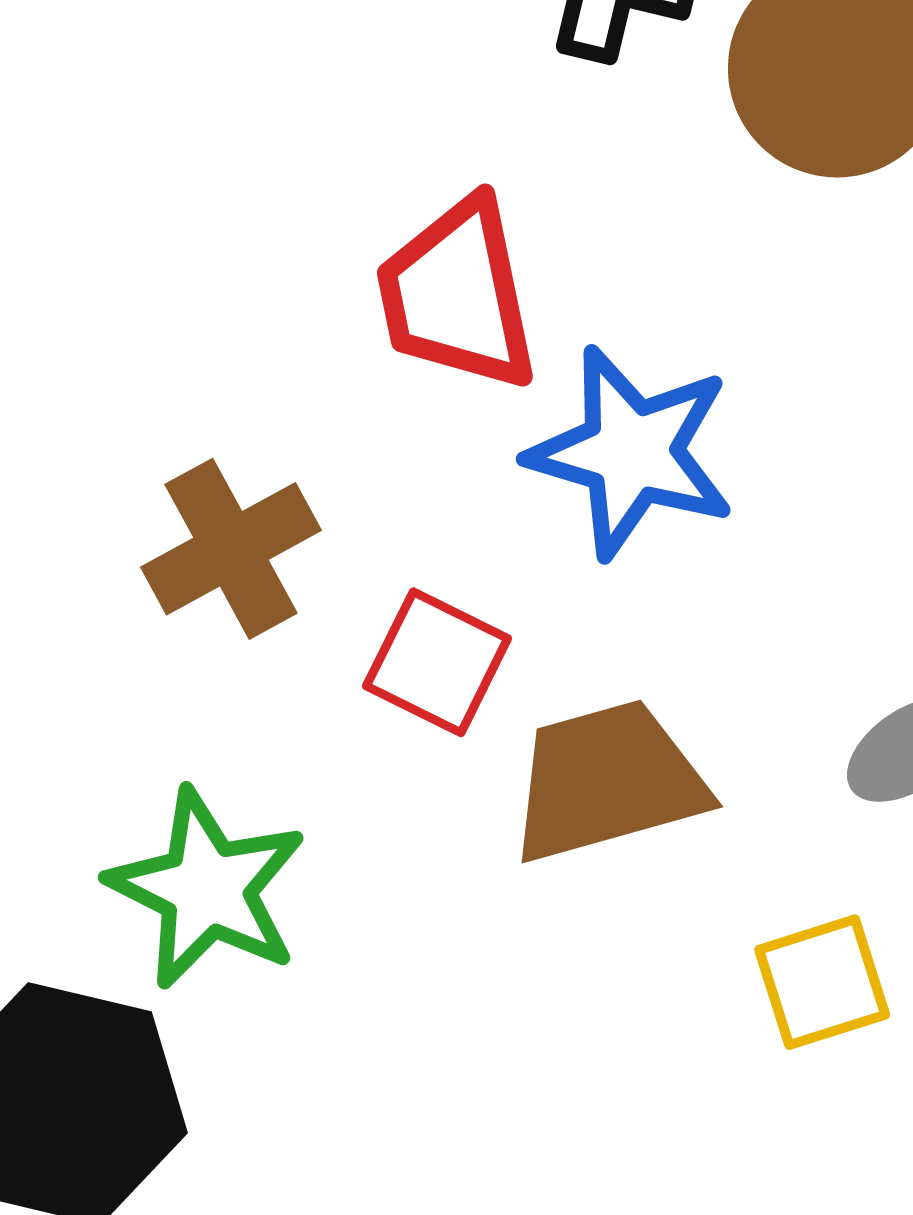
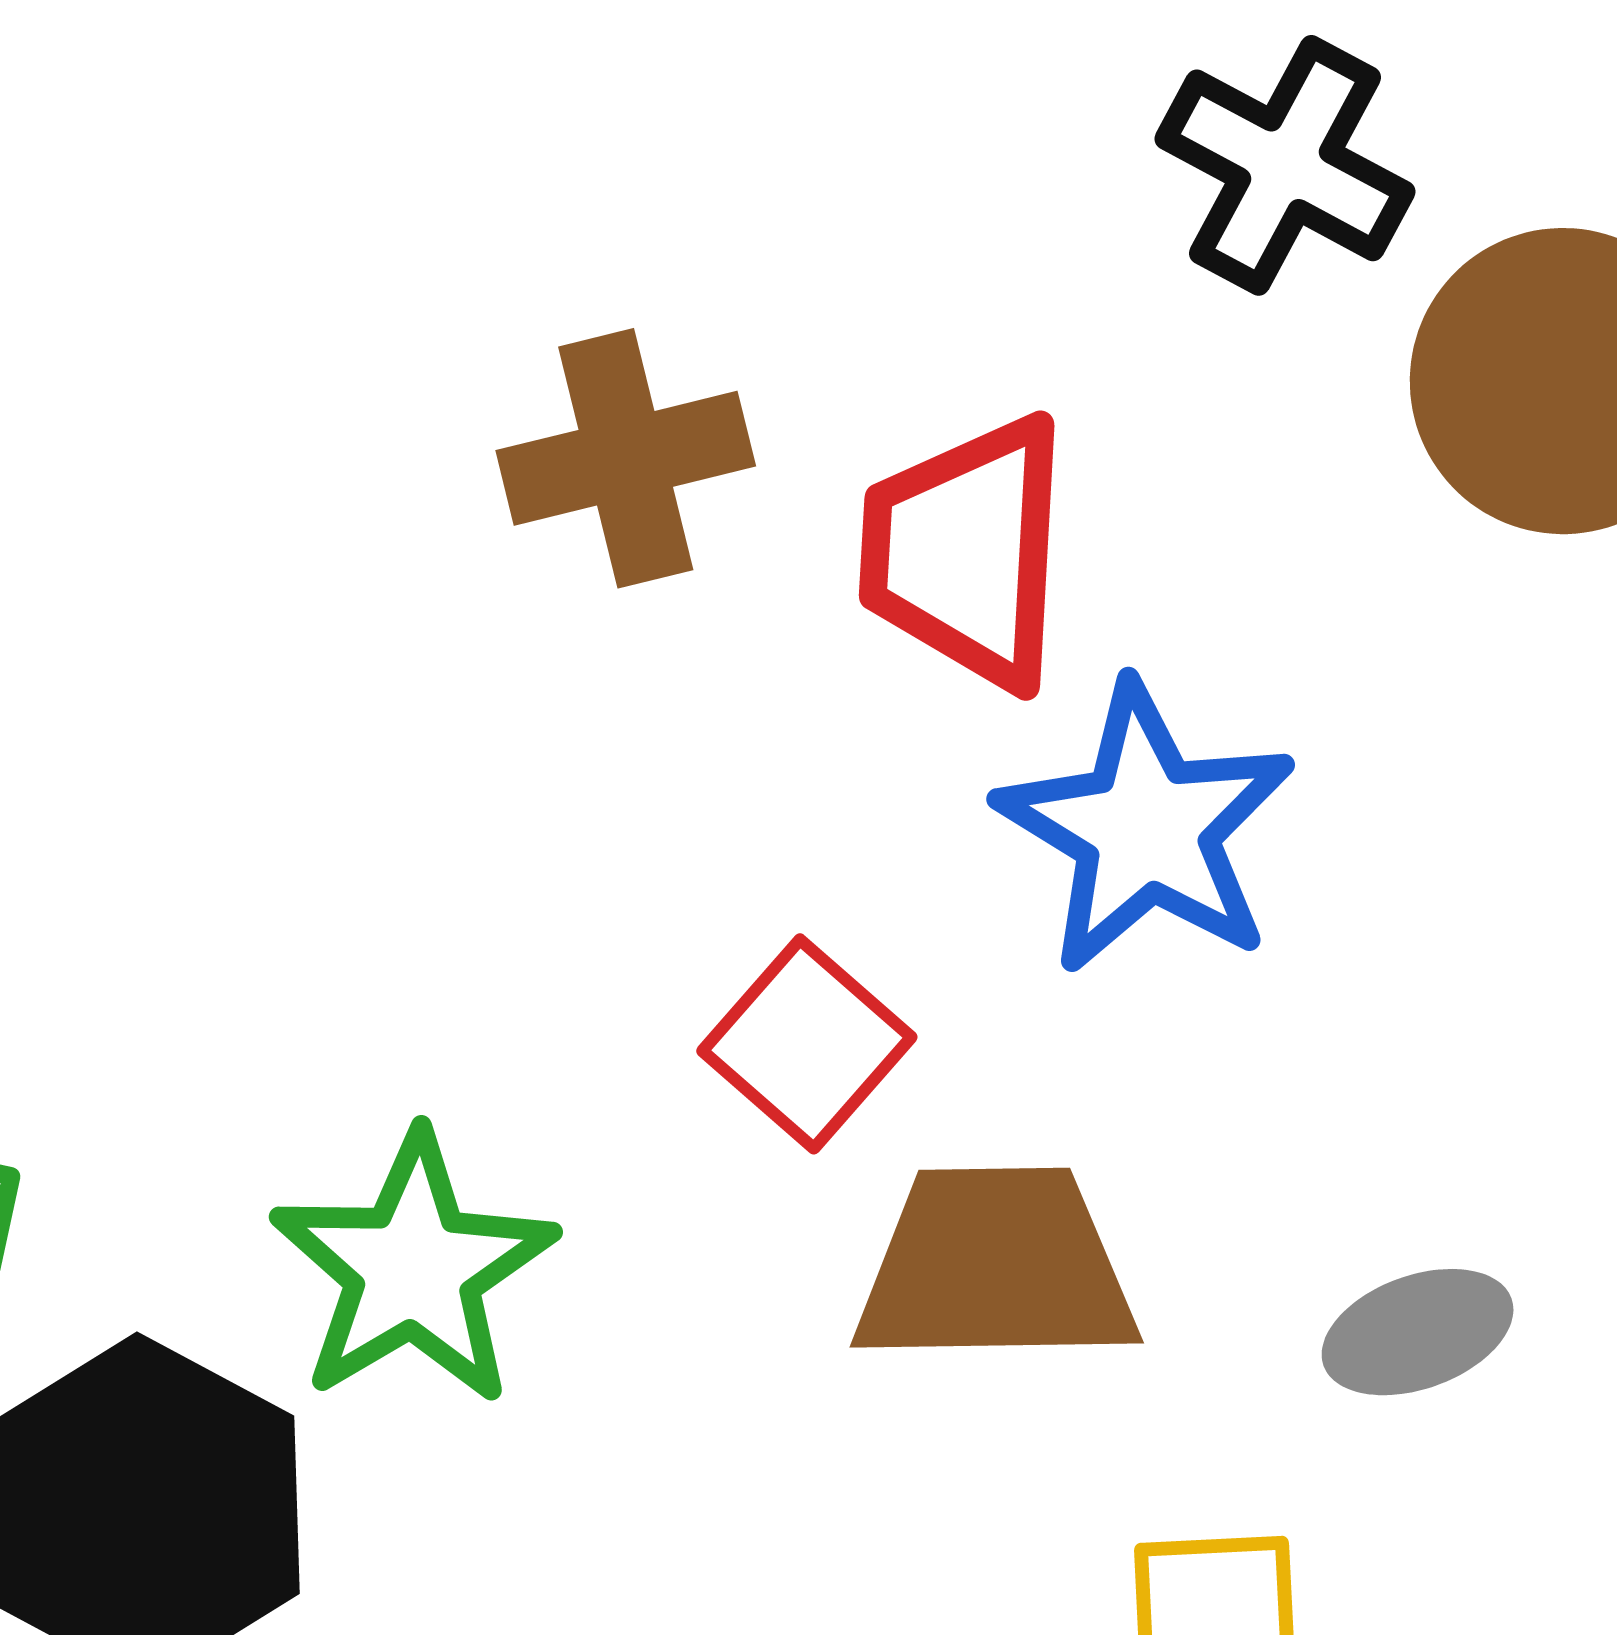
brown cross: (231, 549) -> (626, 458), moved

